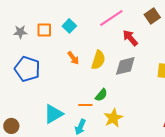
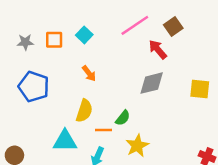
brown square: (152, 16) -> (173, 26), moved
yellow semicircle: (98, 60) -> (84, 111), moved
cyan triangle: (53, 114) -> (65, 141), turned 30

